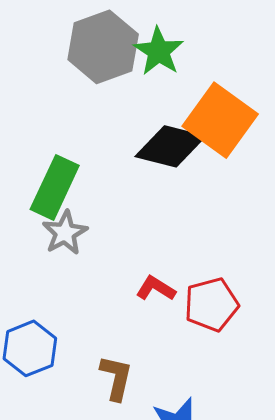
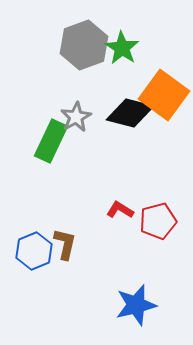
gray star: (65, 233) -> (76, 117), moved
brown L-shape: (116, 378) -> (65, 244), moved

